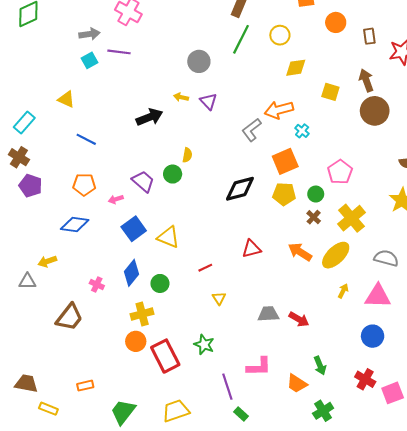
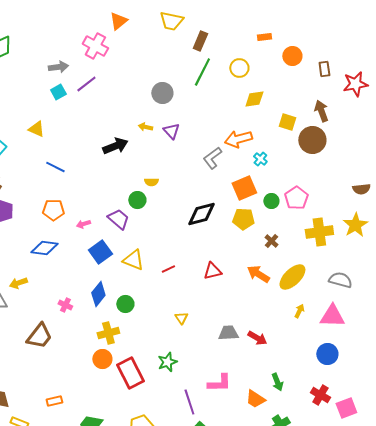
purple line: (119, 52) -> (86, 84), turned -45
brown circle: (375, 111) -> (312, 140), moved
yellow semicircle: (187, 155) -> (151, 182), turned 80
purple trapezoid: (143, 181) -> (118, 219), moved
green circle: (316, 194) -> (271, 201), moved
yellow cross: (351, 218) -> (319, 232), moved, turned 32
red line: (205, 268) -> (168, 269), moved
green star: (204, 345) -> (167, 362), turned 30

